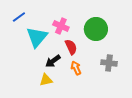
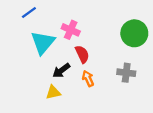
blue line: (19, 17) -> (29, 12), moved
green circle: (96, 29) -> (134, 33), moved

